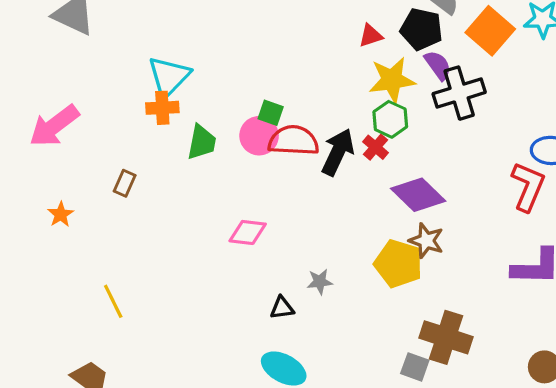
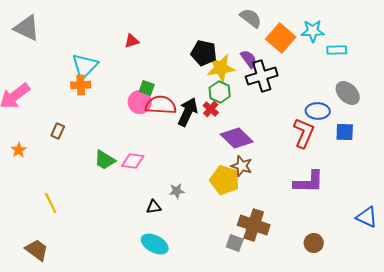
black pentagon: (421, 29) -> (204, 53), moved
red triangle: (371, 36) -> (132, 41), moved
green trapezoid: (202, 142) -> (105, 160), moved, turned 110

